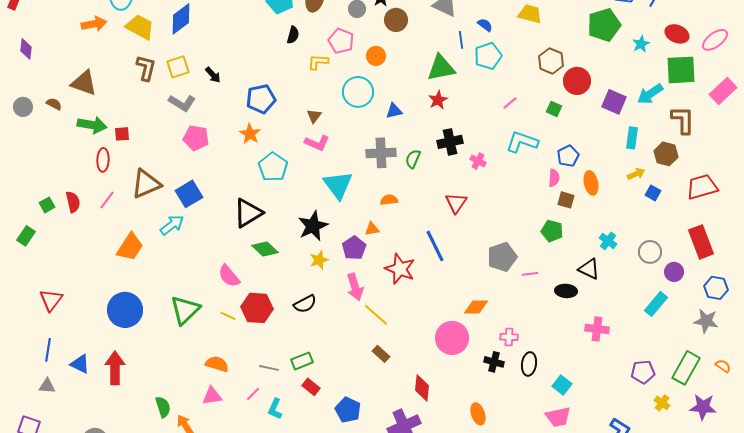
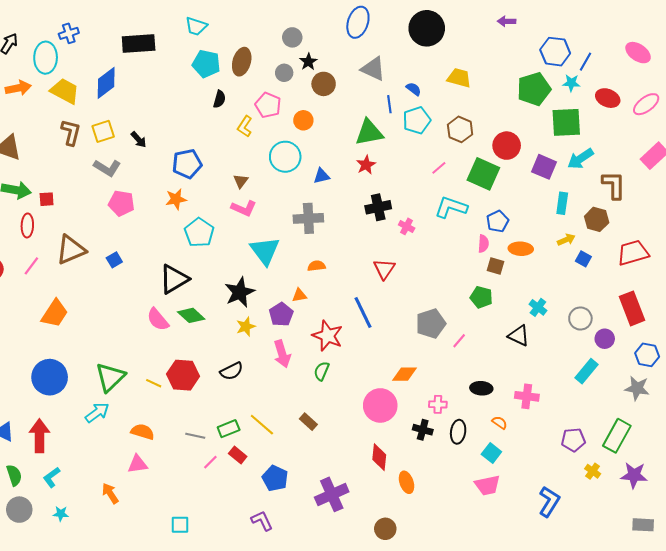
cyan star: (641, 44) -> (571, 83), moved, turned 30
brown hexagon: (551, 61) -> (460, 129), moved
yellow L-shape: (318, 62) -> (245, 126), turned -60
green square: (681, 70) -> (566, 122), moved
green square: (554, 109) -> (483, 174), size x2.0
orange star: (250, 134) -> (176, 199), turned 30
green semicircle: (413, 159) -> (322, 371), moved
orange ellipse: (591, 183) -> (521, 249), turned -75
blue square: (189, 194) -> (114, 260), size x0.6
cyan arrow: (172, 225) -> (97, 413), moved
pink line: (530, 274) -> (459, 341), turned -42
pink semicircle: (229, 276) -> (158, 320), moved
black ellipse: (566, 291) -> (481, 388), moved
yellow line: (376, 315) -> (262, 425), moved
orange semicircle: (723, 366) -> (500, 423), moved
red diamond: (422, 388) -> (379, 457), moved
pink line: (253, 394) -> (210, 462), moved
green semicircle: (163, 407) -> (14, 475), moved
cyan L-shape: (275, 409) -> (52, 477), moved, turned 30

